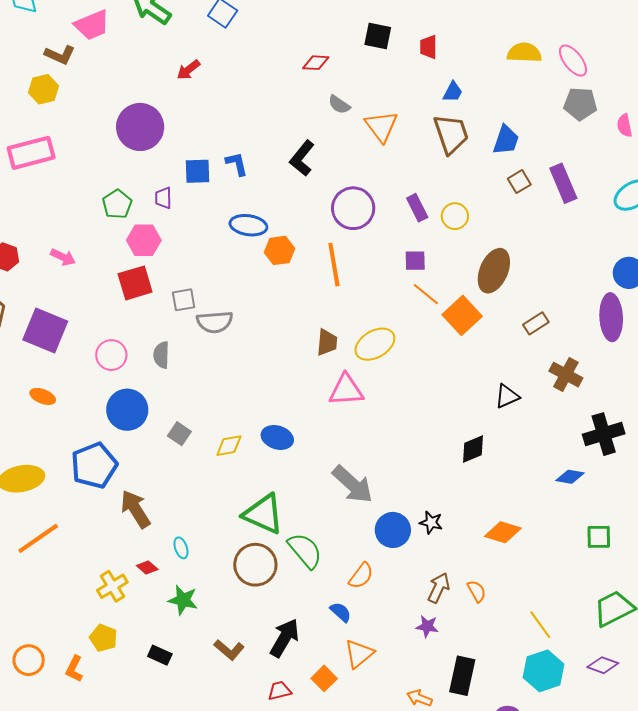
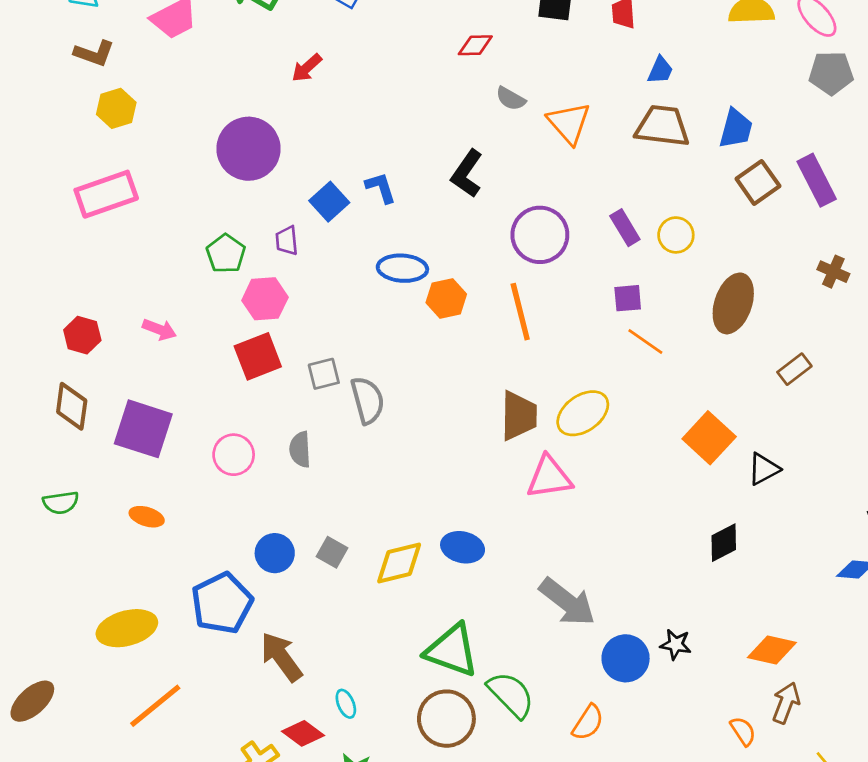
brown L-shape: (60, 55) -> (94, 53), moved
brown trapezoid: (451, 134) -> (662, 126), turned -60
blue square: (197, 171) -> (329, 202), turned -36
brown square: (519, 182) -> (758, 182), size x1.4
orange square: (462, 315) -> (709, 438), moved
gray semicircle: (215, 322) -> (368, 400), turned -96
brown trapezoid: (327, 342) -> (519, 416), size x1.4
brown cross: (566, 375) -> (833, 272), moved, size x0.7
blue circle: (127, 410) -> (275, 553), moved, size x0.7
yellow diamond: (229, 446) -> (399, 563), size x1.4
red diamond: (147, 568) -> (303, 733), size x1.4
brown arrow: (439, 588) -> (786, 703), moved

